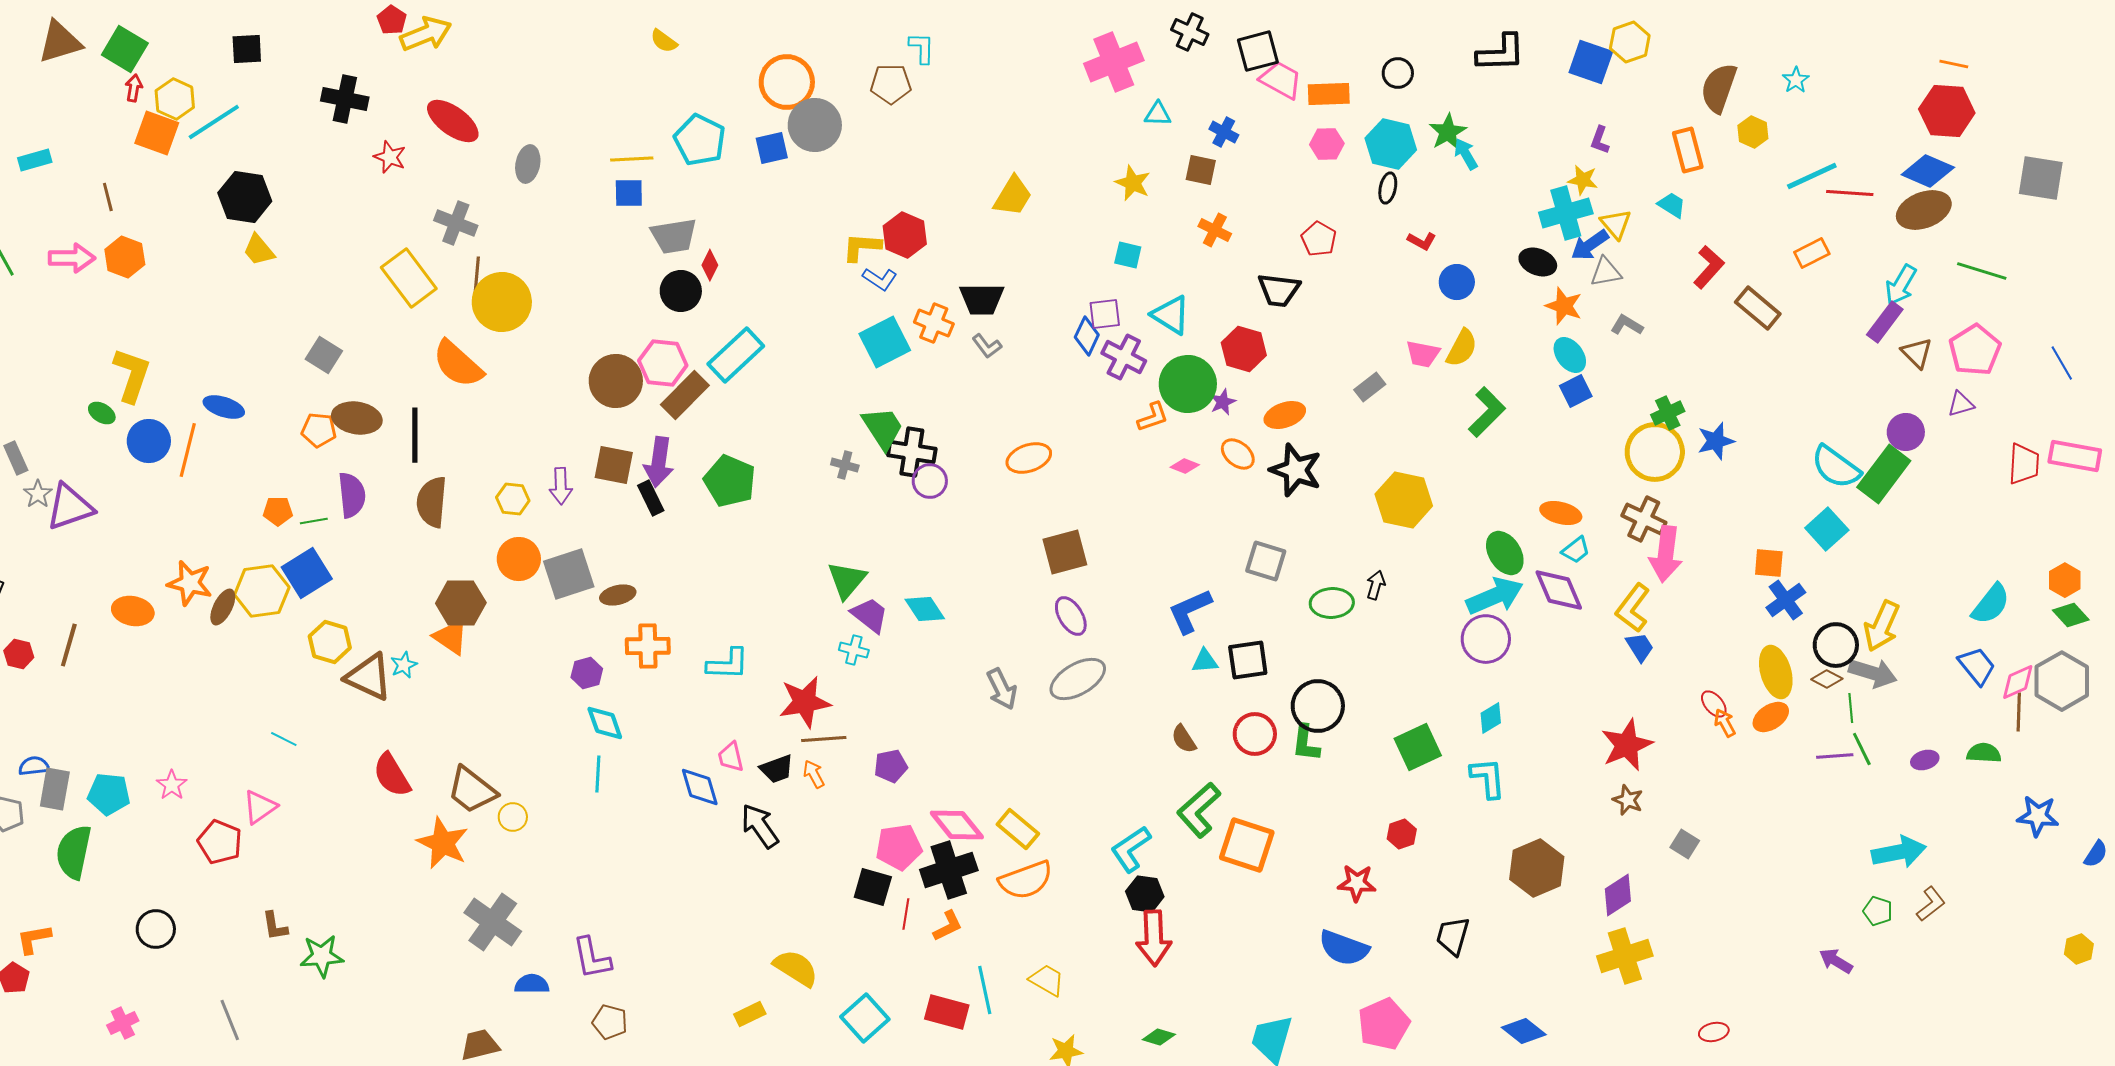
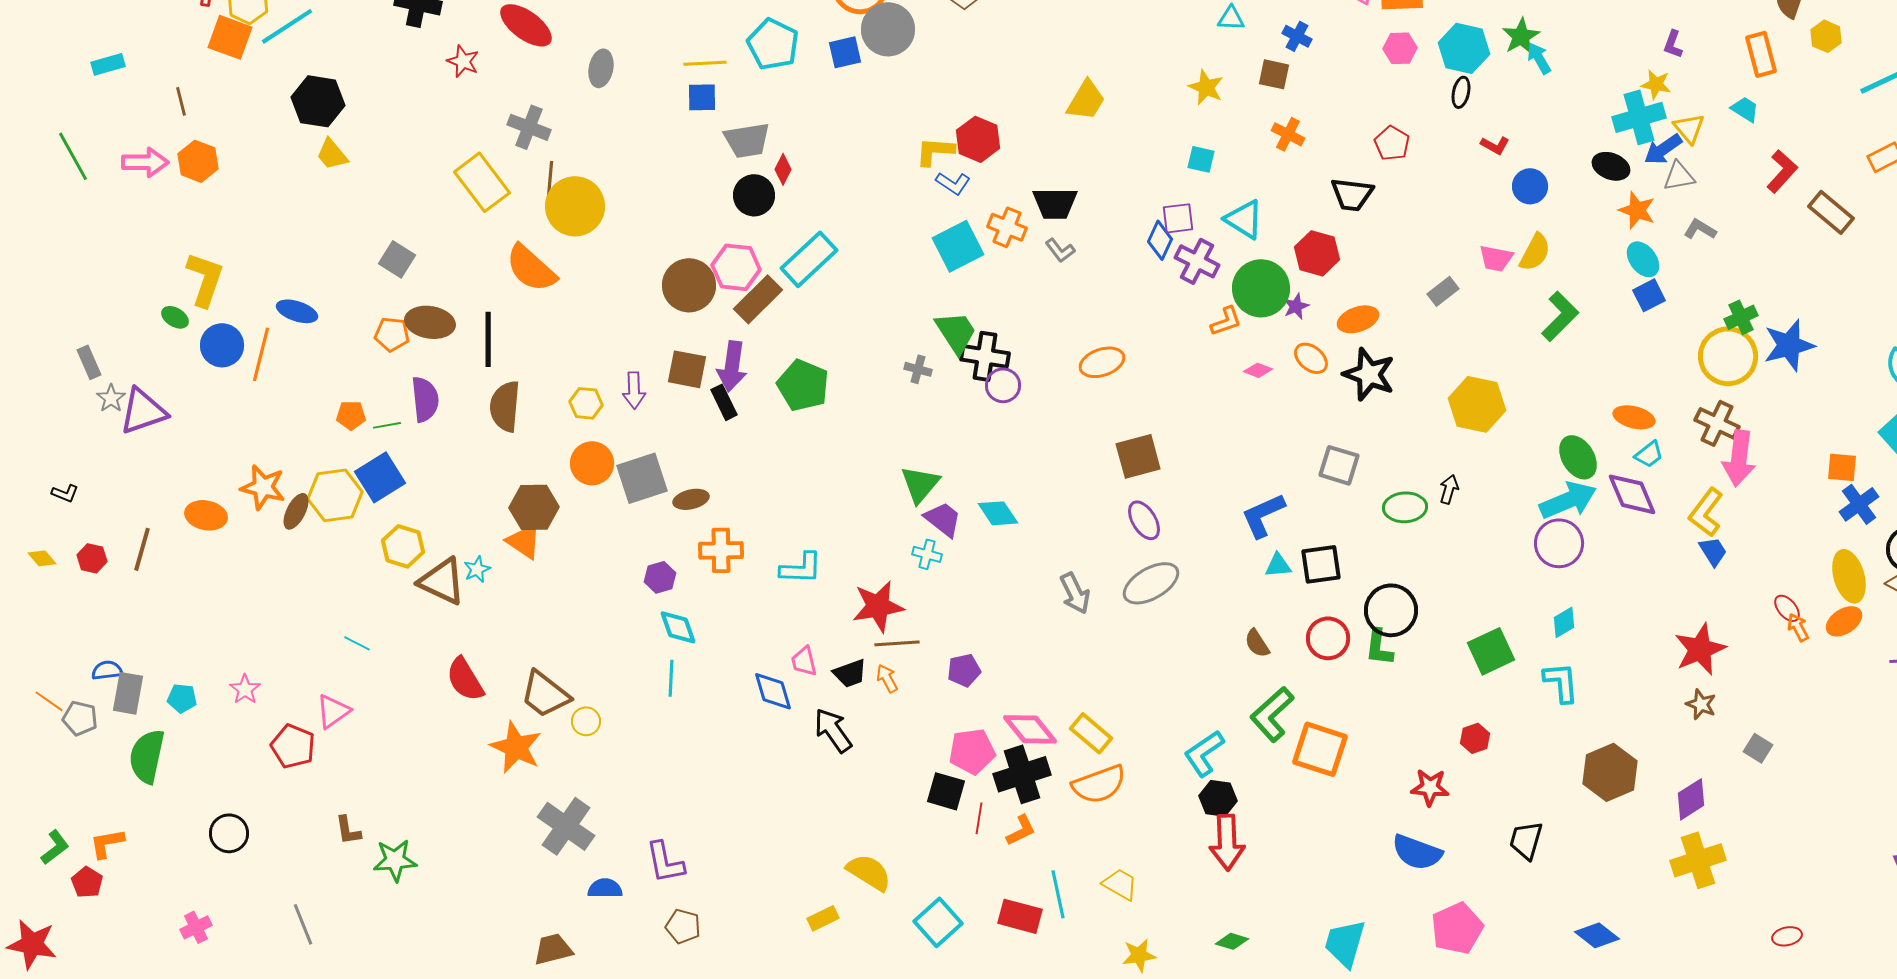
blue star: (1716, 441) -> (1789, 345), size x1.4
cyan pentagon: (109, 794) -> (182, 698), size x0.7

